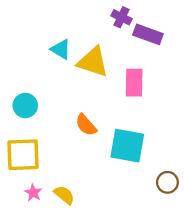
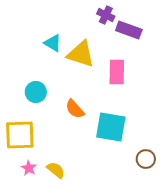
cyan circle: (25, 106) -> (36, 92), moved

